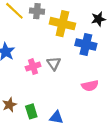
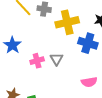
yellow cross: (62, 24) -> (67, 22), turned -30

